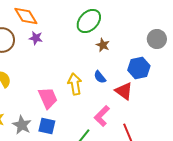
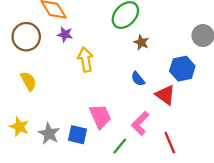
yellow arrow: (75, 84) -> (85, 59), moved
pink trapezoid: (48, 98) -> (100, 116), moved

